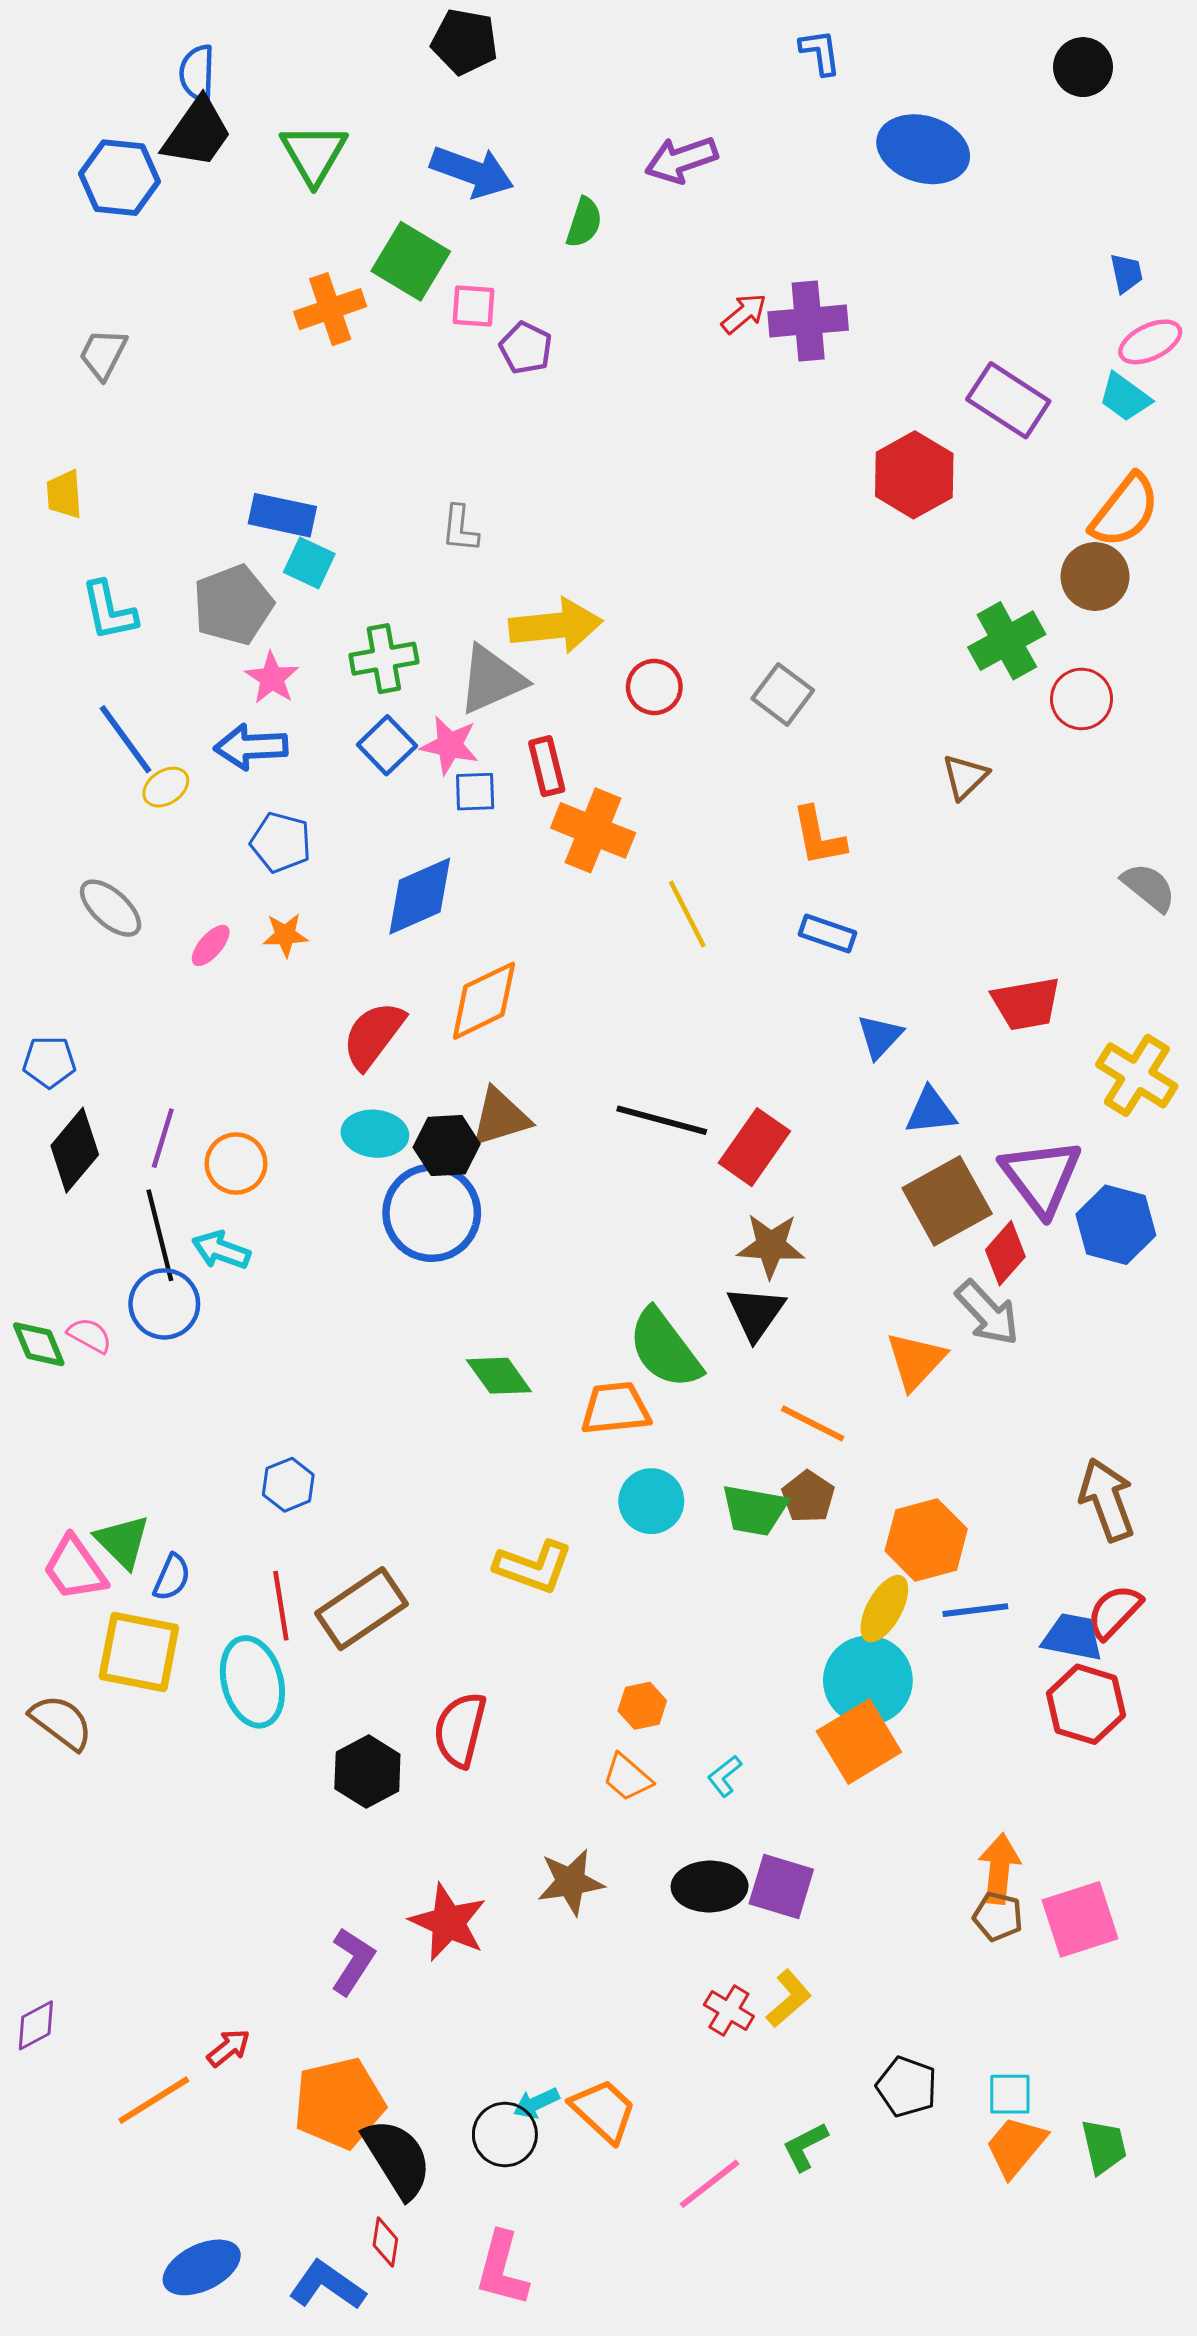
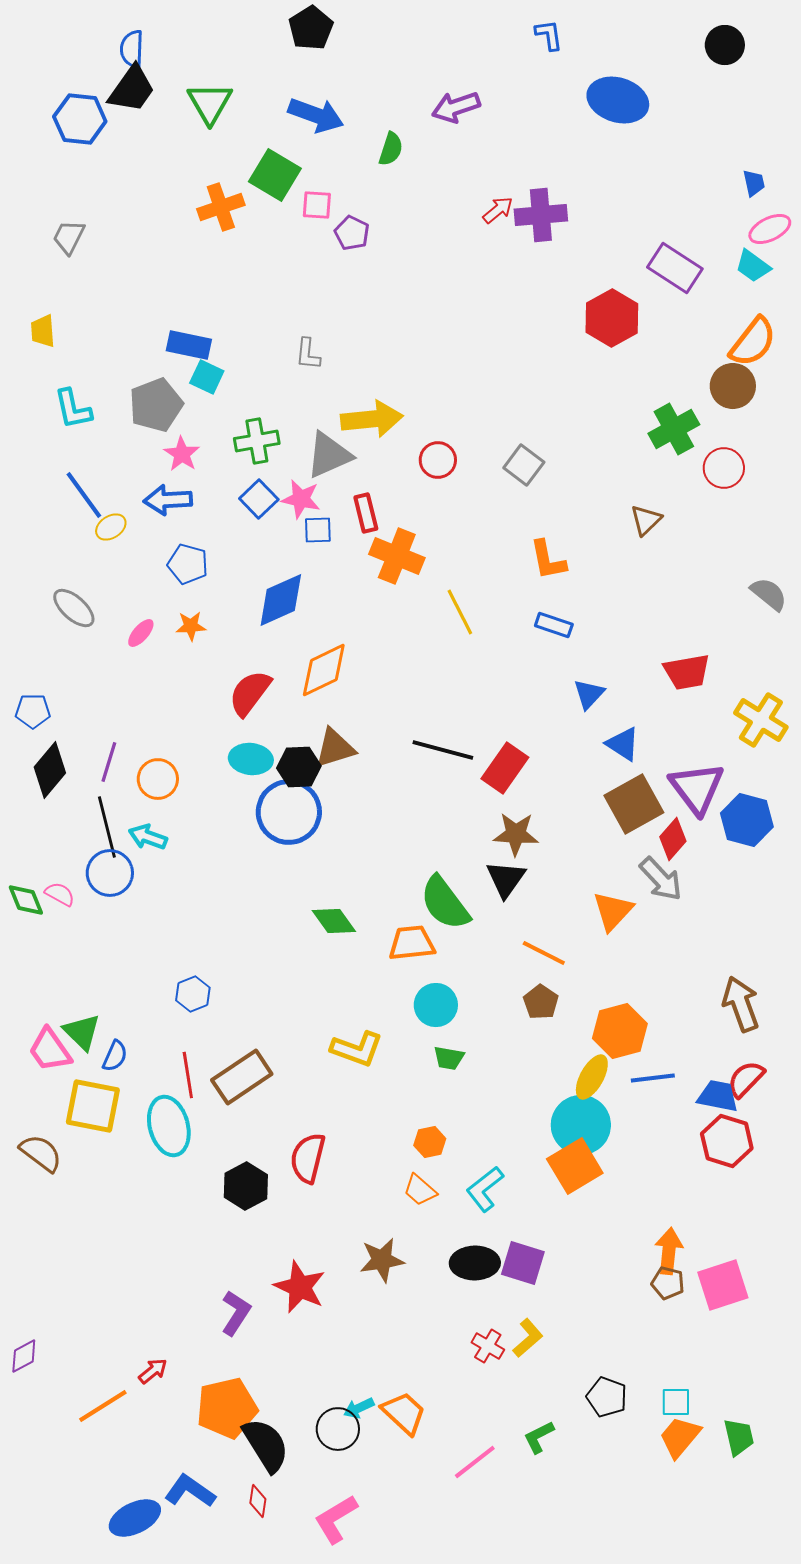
black pentagon: (465, 42) -> (311, 28), turned 30
blue triangle: (931, 1111) -> (623, 744), turned 39
green trapezoid: (754, 1510) -> (449, 1058), moved, size x0.7
cyan L-shape: (724, 1776) -> (485, 1189), size x1.6
pink L-shape: (502, 2269) -> (336, 1519), turned 44
blue L-shape: (327, 2285) -> (190, 1491), moved

